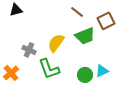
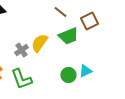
gray cross: (29, 50) -> (21, 50), moved, turned 32
green L-shape: (49, 69) -> (21, 79), moved

